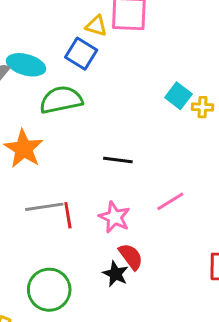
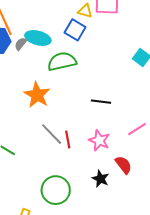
gray line: (44, 207) -> (52, 134), turned 55
red semicircle: (131, 257) -> (124, 165), moved

